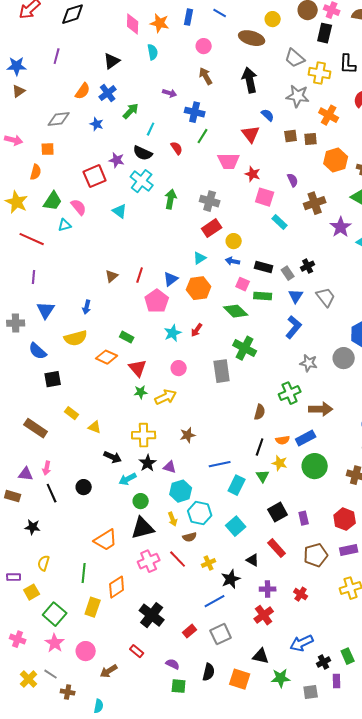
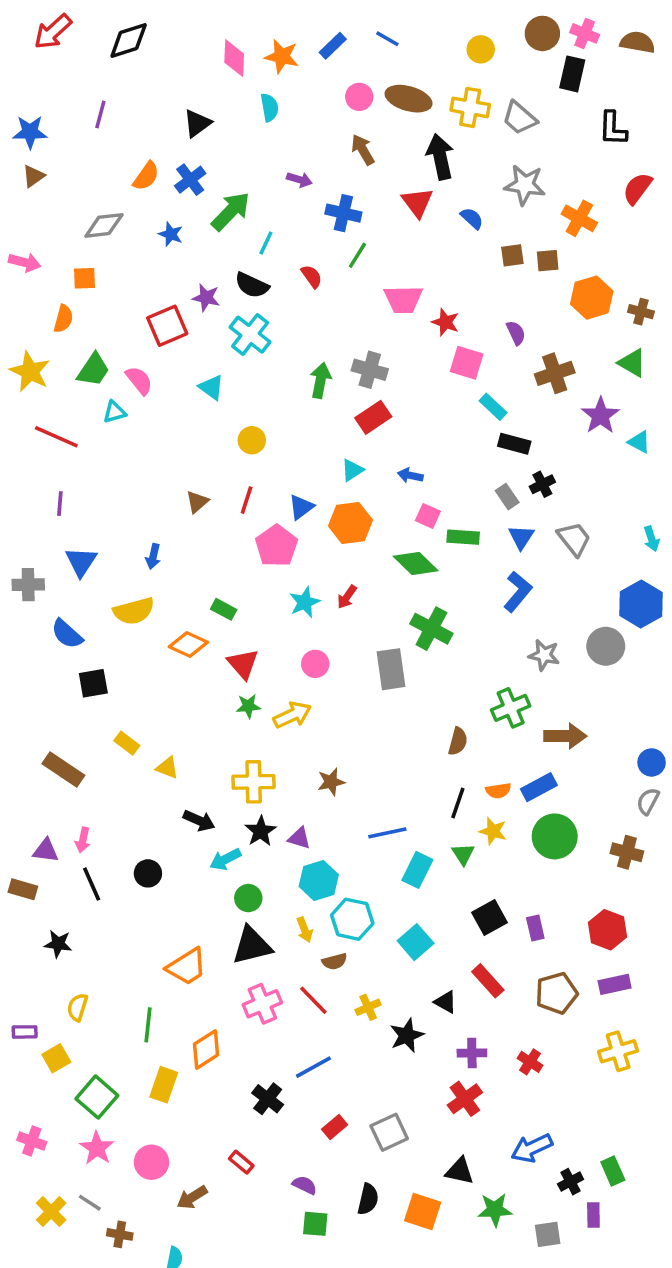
blue rectangle: (189, 17) -> (333, 46), turned 35
brown ellipse: (252, 38) -> (409, 99), moved
yellow cross: (320, 73) -> (470, 107), moved
green arrow: (131, 111) -> (231, 211), size x1.4
red triangle: (251, 134) -> (417, 203), moved
green arrow: (171, 199) -> (320, 380), moved
yellow circle: (234, 241) -> (252, 440), moved
black rectangle: (264, 267) -> (514, 444), moved
blue line: (215, 601) -> (313, 1067), moved
black cross: (152, 615) -> (268, 1099), size x0.7

